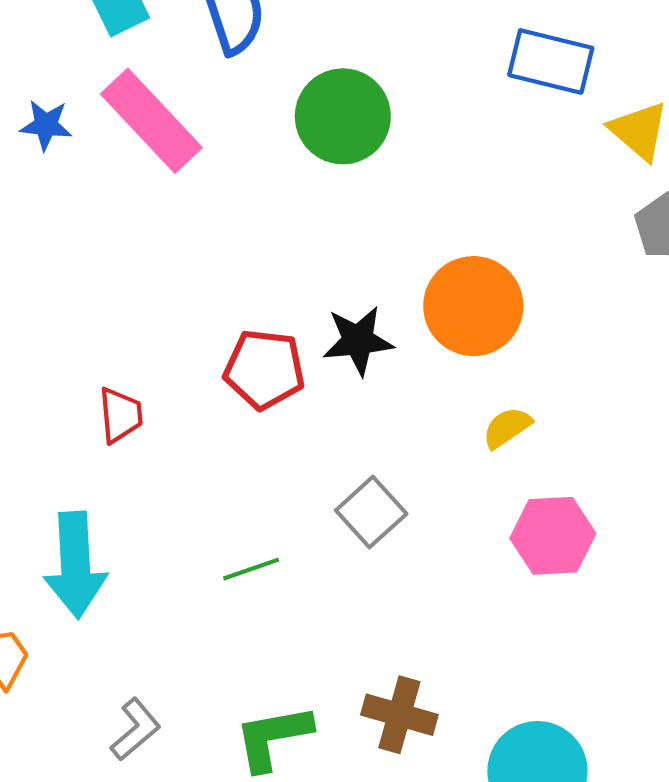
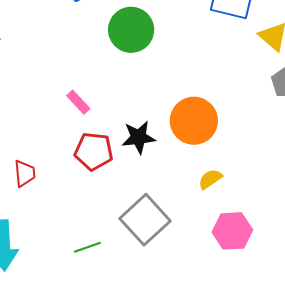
pink rectangle: (151, 121) -> (78, 102), moved, size x0.5
gray square: (371, 512) -> (145, 220), size x1.5

